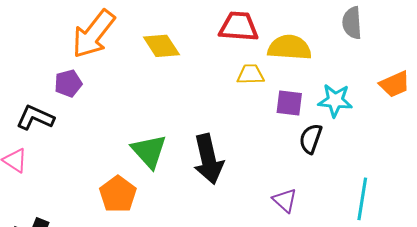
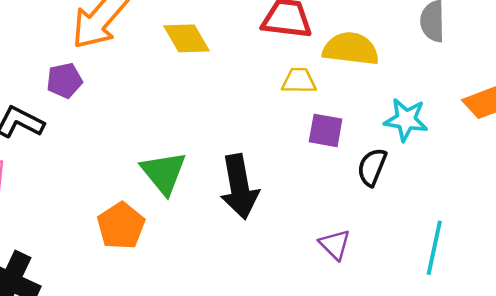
purple square: (289, 103) -> (326, 130), moved

